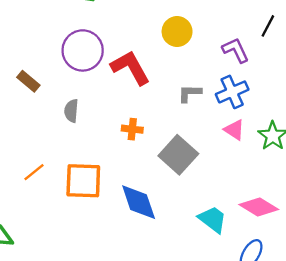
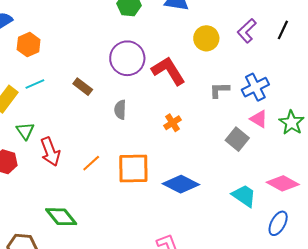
purple L-shape: (236, 50) -> (247, 31), moved, turned -105
orange cross: (132, 129) -> (172, 123), turned -36
gray square: (178, 155) -> (237, 139), moved, size x0.7
blue diamond: (139, 202) -> (181, 184), turned -42

